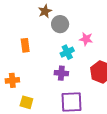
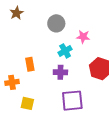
brown star: (45, 11) -> (17, 13), moved
orange rectangle: (25, 45) -> (30, 64), moved

